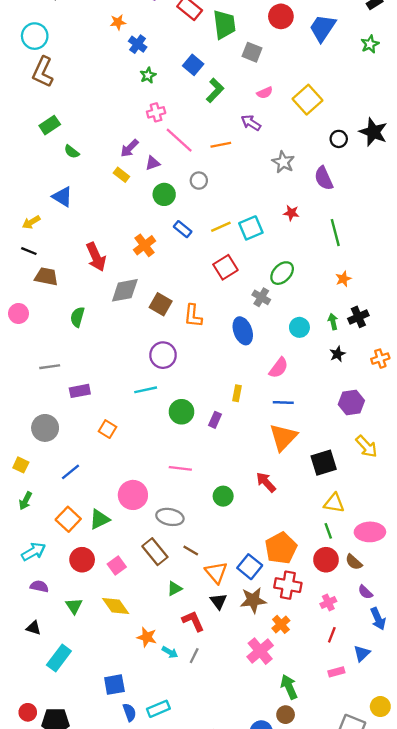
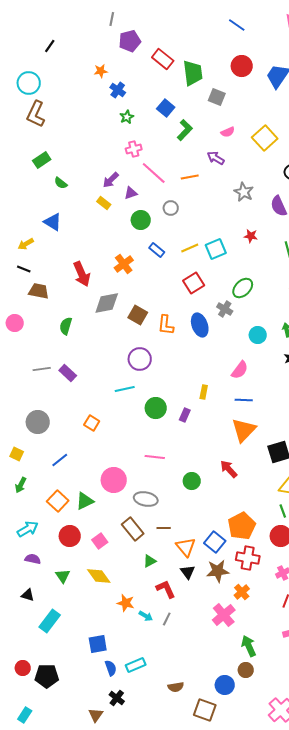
blue ellipse: (243, 331) -> (200, 325), moved
purple rectangle: (80, 391) -> (68, 373), moved, turned 54
brown line: (191, 550) -> (164, 528), turned -32

